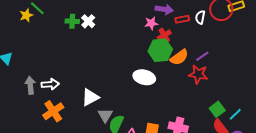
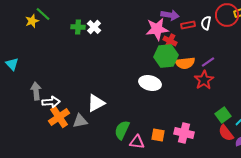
pink star: (151, 23) -> (157, 29), size x1.6
red cross: (164, 35) -> (170, 41), turned -32
orange semicircle: (179, 57) -> (185, 63), turned 30
red star: (198, 74) -> (204, 80), turned 30
white arrow: (50, 84) -> (51, 102), moved
gray triangle: (105, 115) -> (80, 121), moved, turned 49

